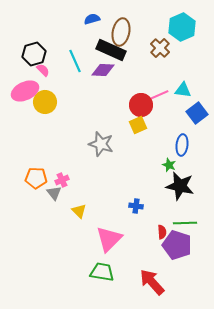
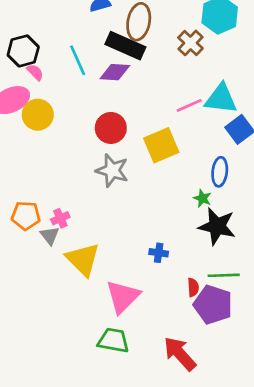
cyan triangle: (183, 90) -> (221, 99), size x1.5
red circle: (141, 105) -> (111, 128), moved
yellow square: (138, 125) -> (161, 145), size x1.5
yellow triangle: (79, 211) -> (83, 259), size x1.8

